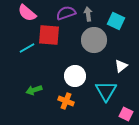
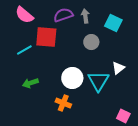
gray circle: (94, 40) -> (91, 42), size x0.6
green arrow: (34, 90) -> (30, 83), moved
cyan triangle: (106, 91) -> (98, 81), moved

